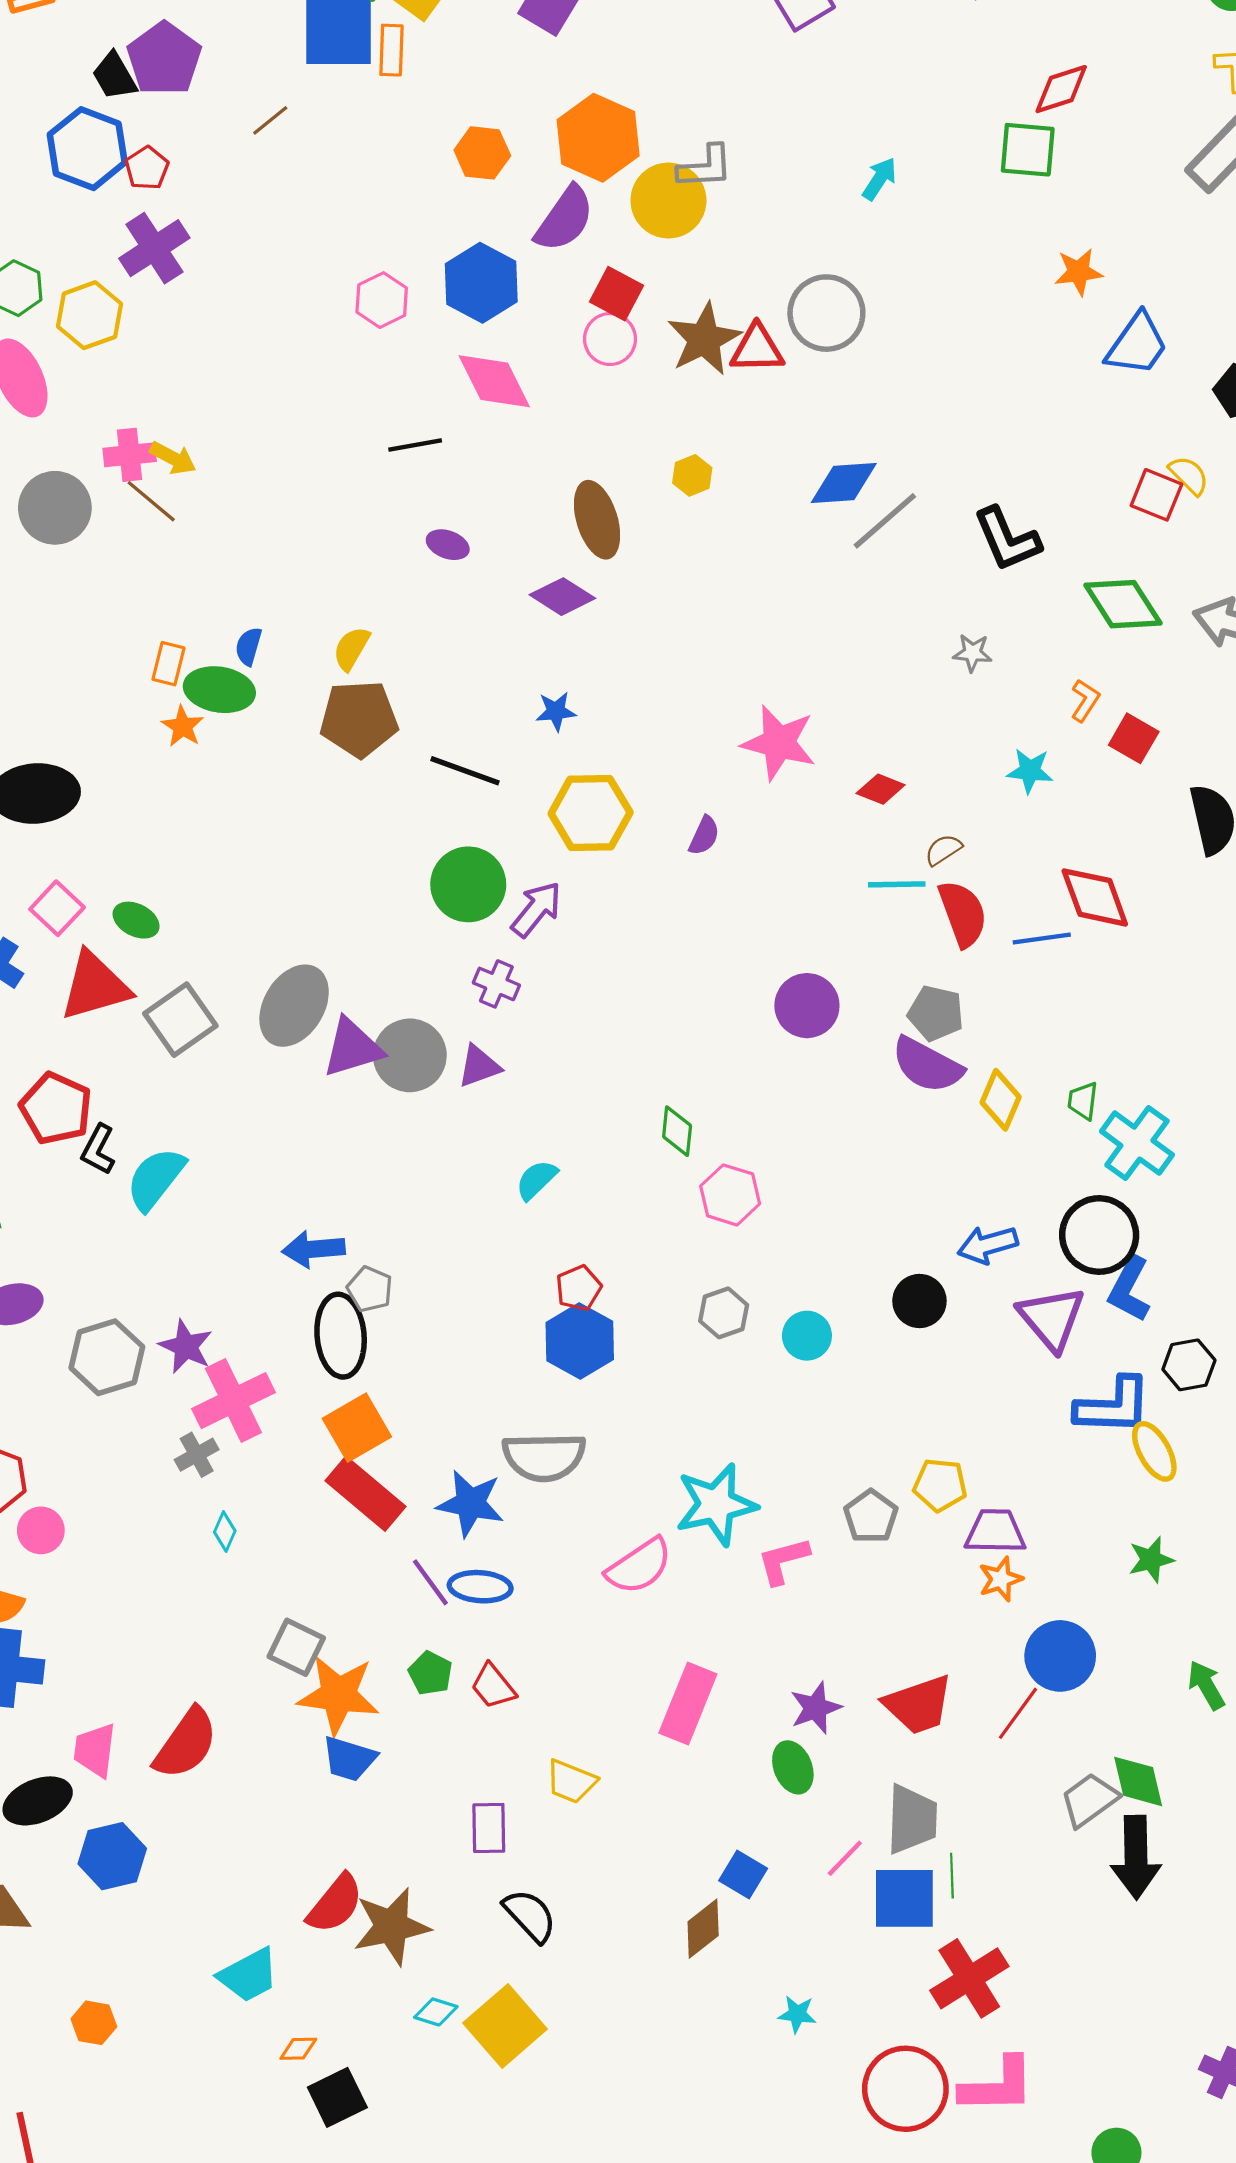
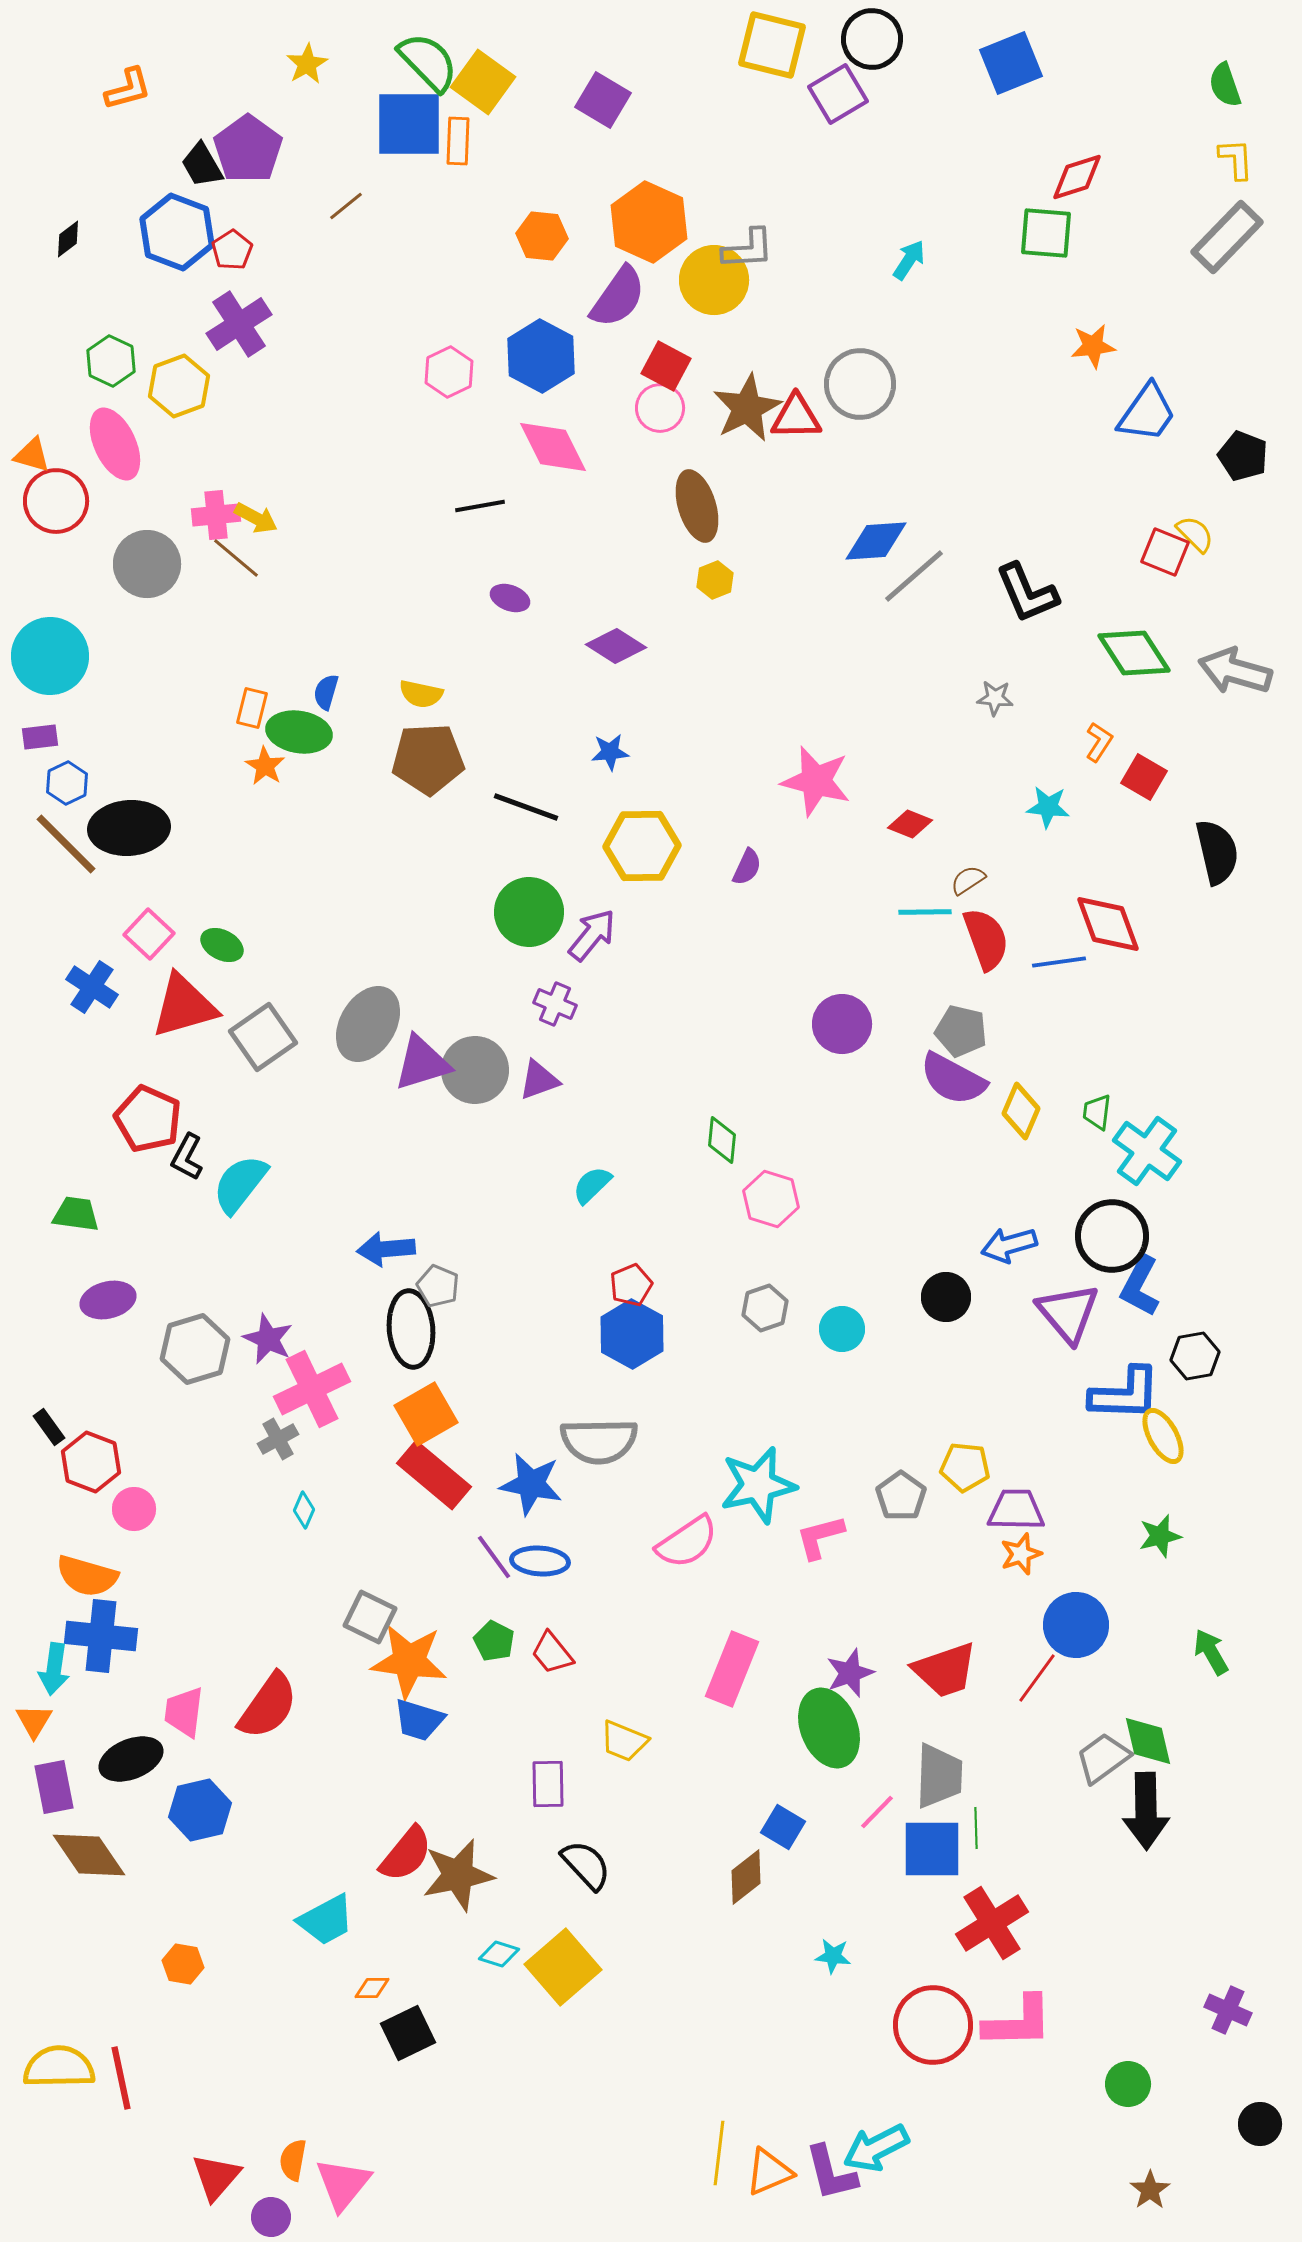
yellow hexagon: (692, 475) -> (715, 580), moved
brown ellipse: (597, 520) -> (697, 506), moved
yellow semicircle: (351, 648) -> (421, 694), turned -108
green ellipse: (793, 1767) -> (829, 1728), size x1.6

